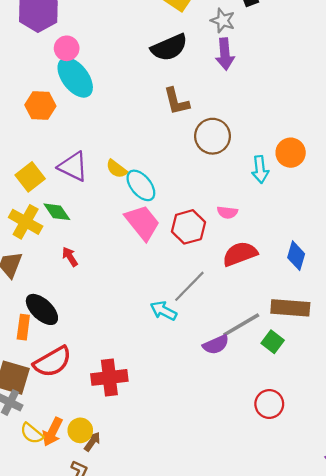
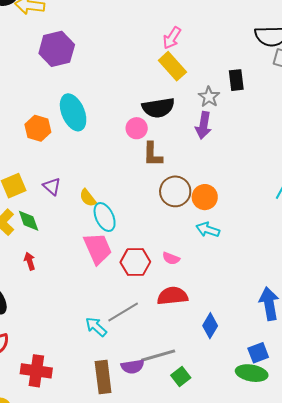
pink circle: (67, 48) -> (137, 128), moved
orange circle: (291, 153) -> (205, 197), moved
purple triangle: (73, 166) -> (52, 186), size x0.7
cyan arrow: (260, 170) -> (208, 230), turned 100
blue diamond: (296, 256) -> (210, 326), moved
brown rectangle: (290, 308) -> (103, 377), moved, turned 64

